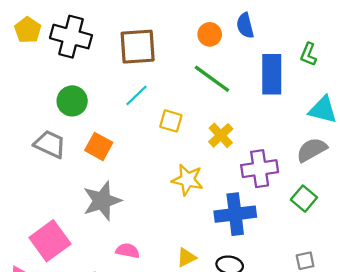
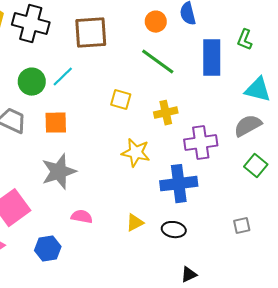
cyan line: (136, 95) -> (63, 77), moved
yellow cross: (221, 135) -> (166, 113), turned 30
orange square: (99, 146) -> (56, 123), turned -30
green square: (304, 199) -> (256, 166), moved

